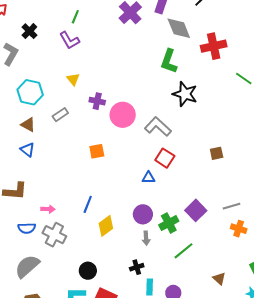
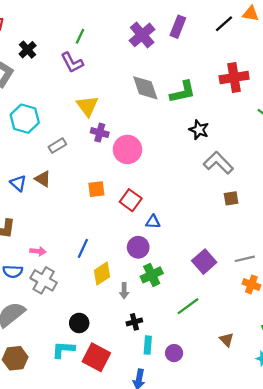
gray diamond: (179, 28) -> (145, 88), moved
green L-shape: (169, 61) -> (183, 92), turned -125
yellow triangle: (73, 79) -> (87, 106), moved, size x1.5
black star: (185, 94) -> (199, 130), size x0.7
brown triangle: (28, 125) -> (43, 179), moved
gray L-shape: (158, 127) -> (218, 163), moved
red square: (165, 158) -> (131, 200), moved
purple circle: (143, 214) -> (138, 247), moved
green cross: (169, 223) -> (152, 275), moved
gray arrow: (146, 238) -> (124, 291), moved

